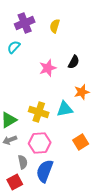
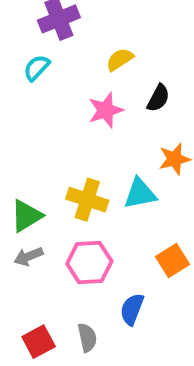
yellow semicircle: (55, 26) -> (120, 60), moved, turned 40
gray semicircle: (23, 162) -> (87, 338), moved
blue semicircle: (45, 171) -> (132, 309), moved, size x0.7

